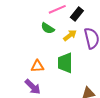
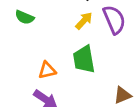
green semicircle: (48, 28) -> (25, 17), moved

